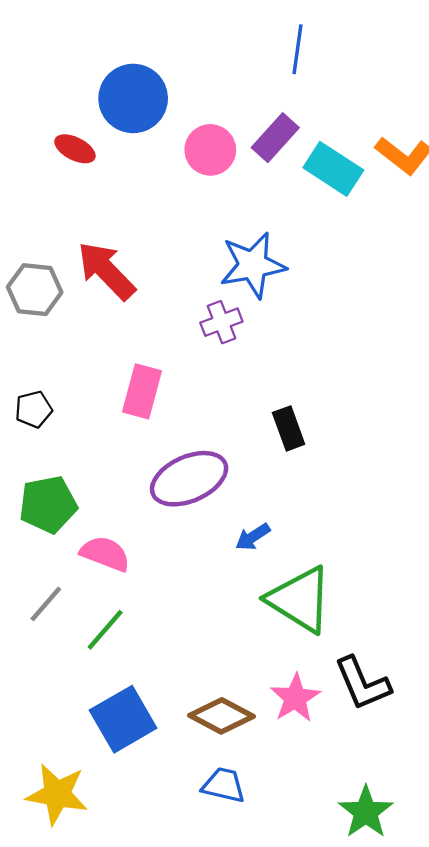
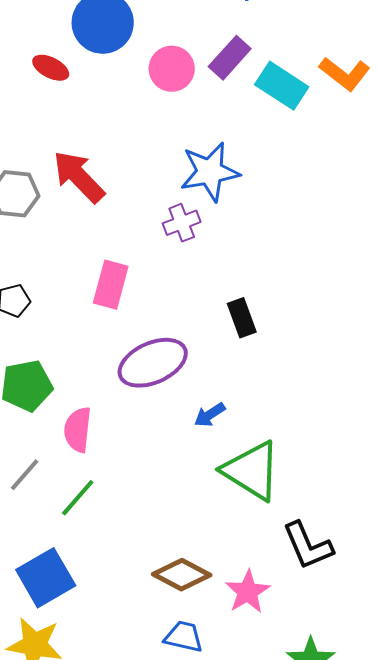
pink semicircle: (105, 554) -> (78, 430), turned -105
pink star: (295, 698) -> (248, 592), moved
blue square: (123, 719) -> (46, 578), moved

